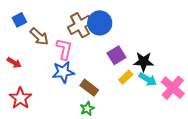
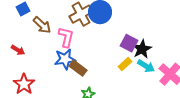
purple square: (116, 55) -> (129, 43), moved, turned -30
black star: (144, 62) -> (142, 49), turned -30
brown rectangle: (89, 88) -> (78, 68), moved

